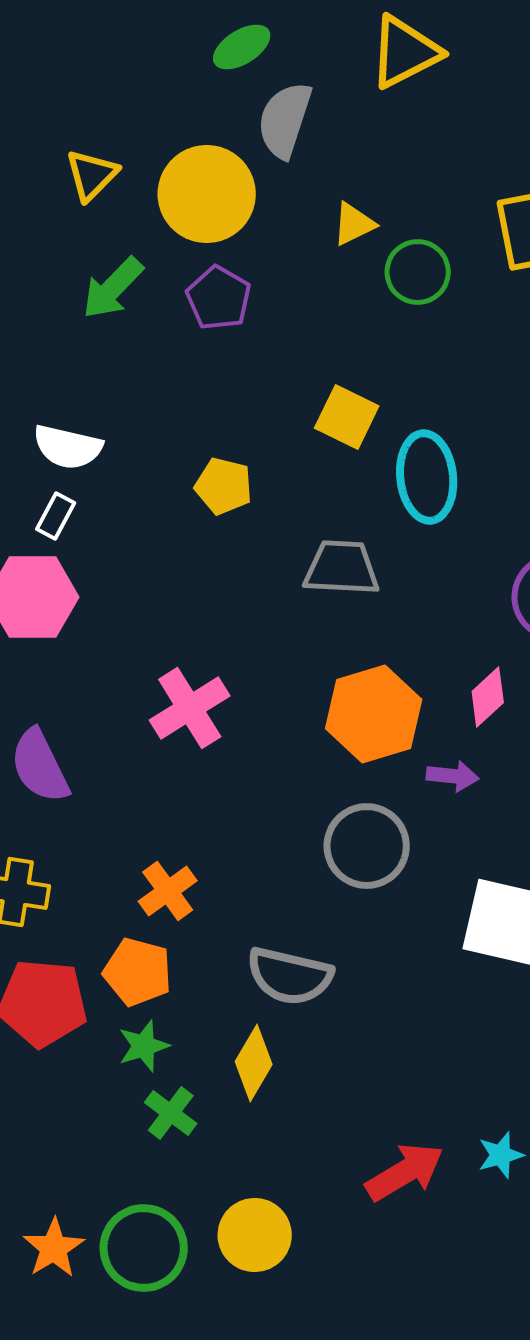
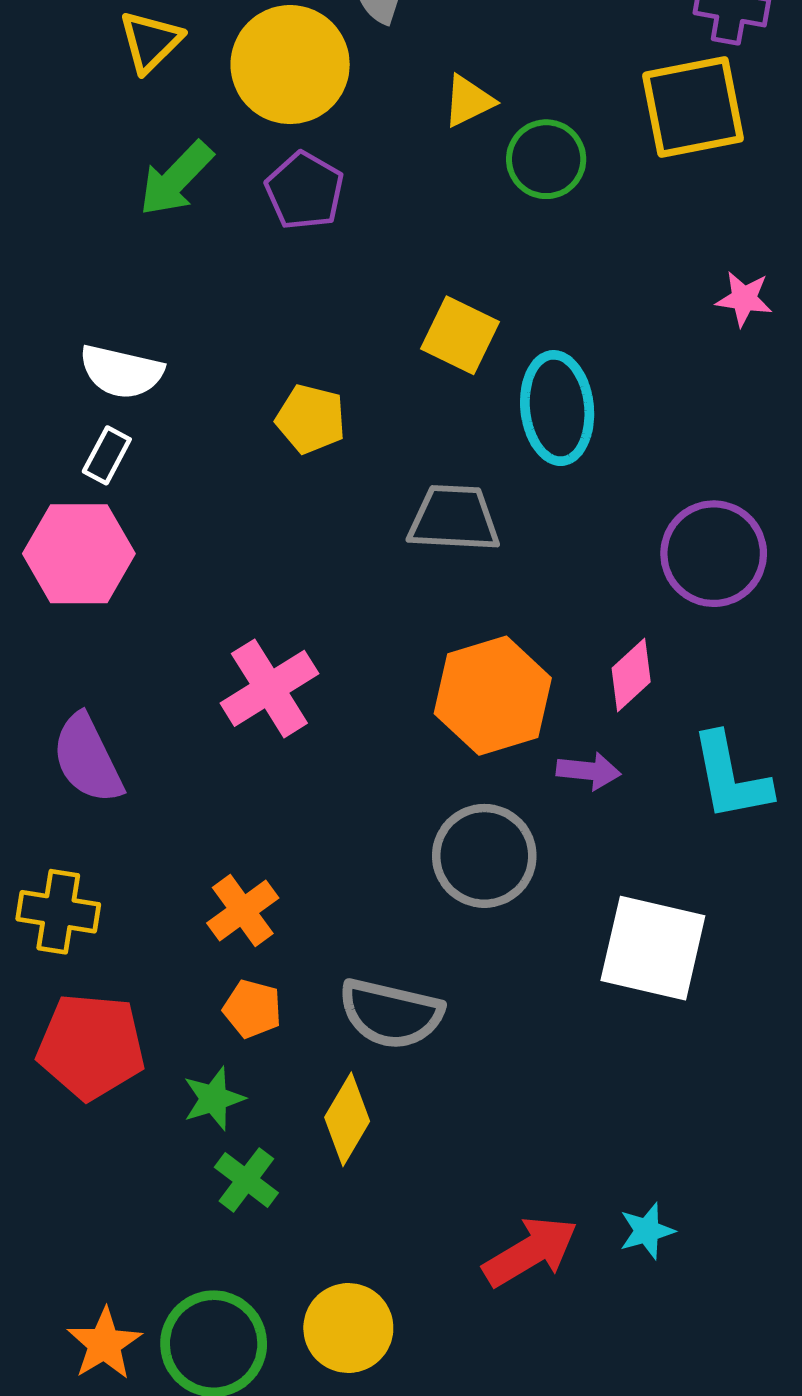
orange pentagon: (138, 972) -> (252, 1009), moved, size x0.7

